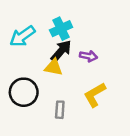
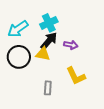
black circle: (24, 92) -> (19, 57), moved
yellow L-shape: (95, 95) -> (76, 76), turned -85

